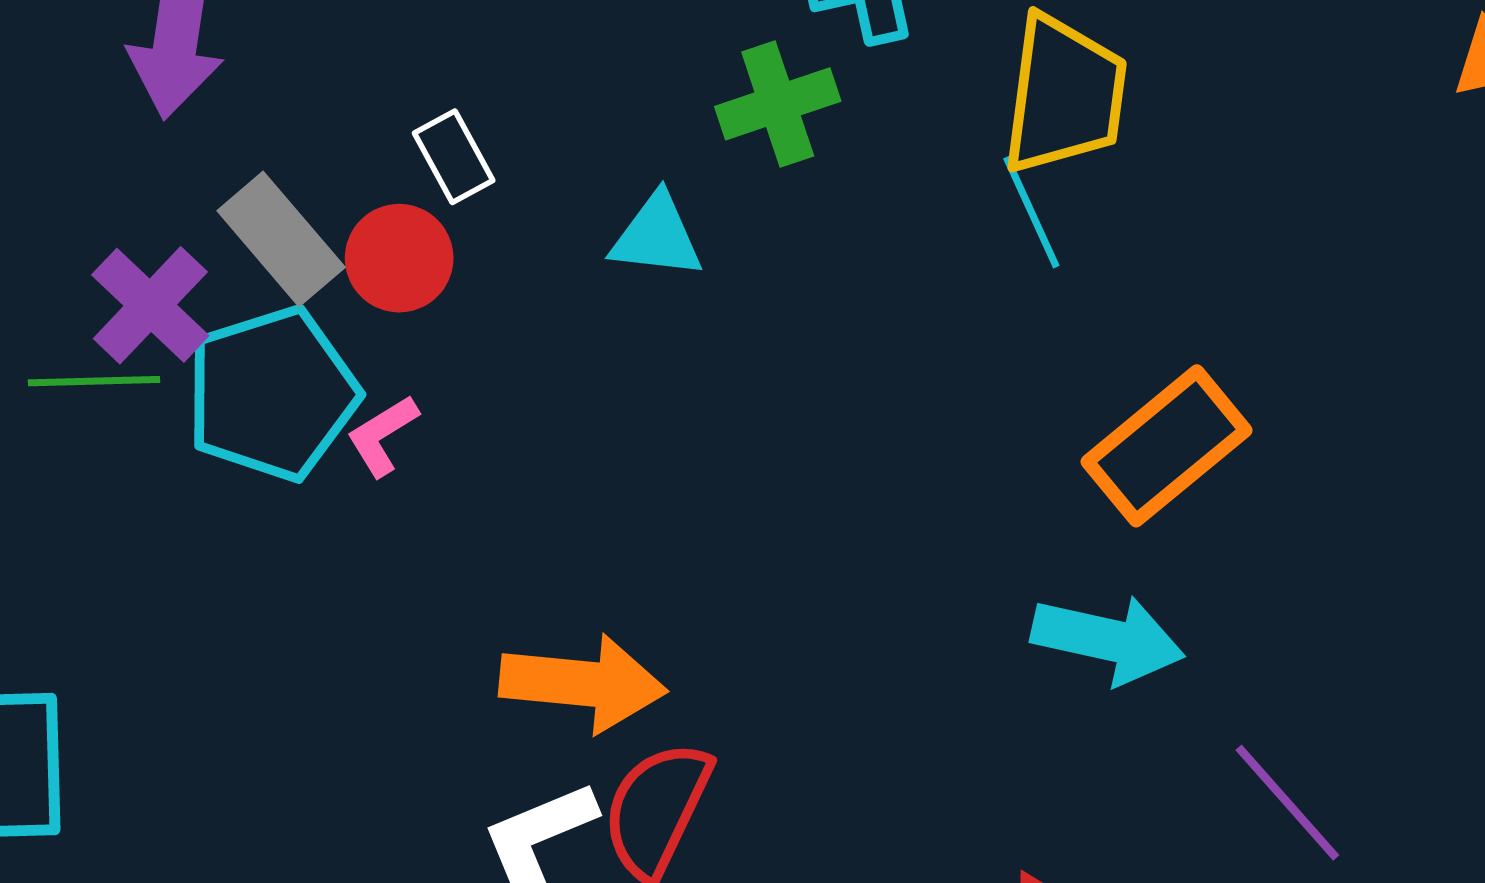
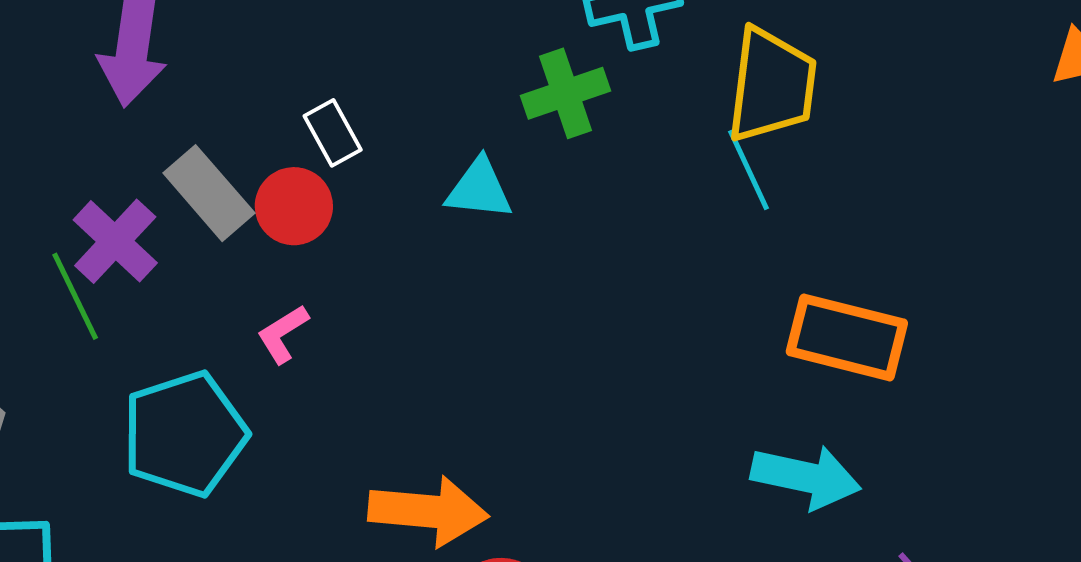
green line: (94, 381) -> (75, 296), turned 66
cyan pentagon: (272, 394) -> (185, 434), moved
orange rectangle: (1166, 446) -> (847, 337), turned 54

